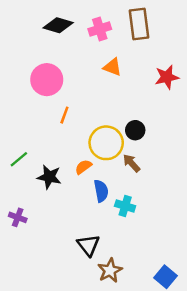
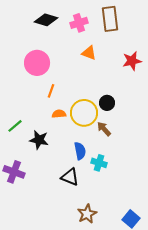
orange semicircle: (83, 167) -> (59, 114), moved, turned 32
purple cross: (18, 217) -> (14, 172), size x1.5
black triangle: (88, 245) -> (70, 177), moved, turned -30

